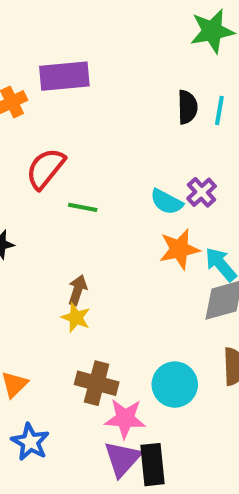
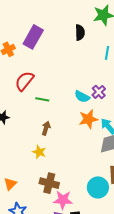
purple rectangle: (64, 76) -> (33, 37), turned -55
black semicircle: (187, 107) -> (80, 32), moved
brown arrow: (78, 290) -> (46, 128), moved
cyan circle: (175, 385) -> (98, 187), moved

